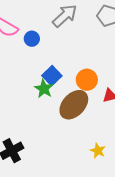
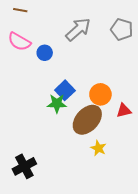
green star: (44, 89) -> (57, 104), turned -30
yellow star: (98, 151) -> (98, 148), moved

